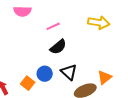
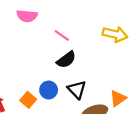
pink line: (53, 26) -> (62, 35), turned 56

